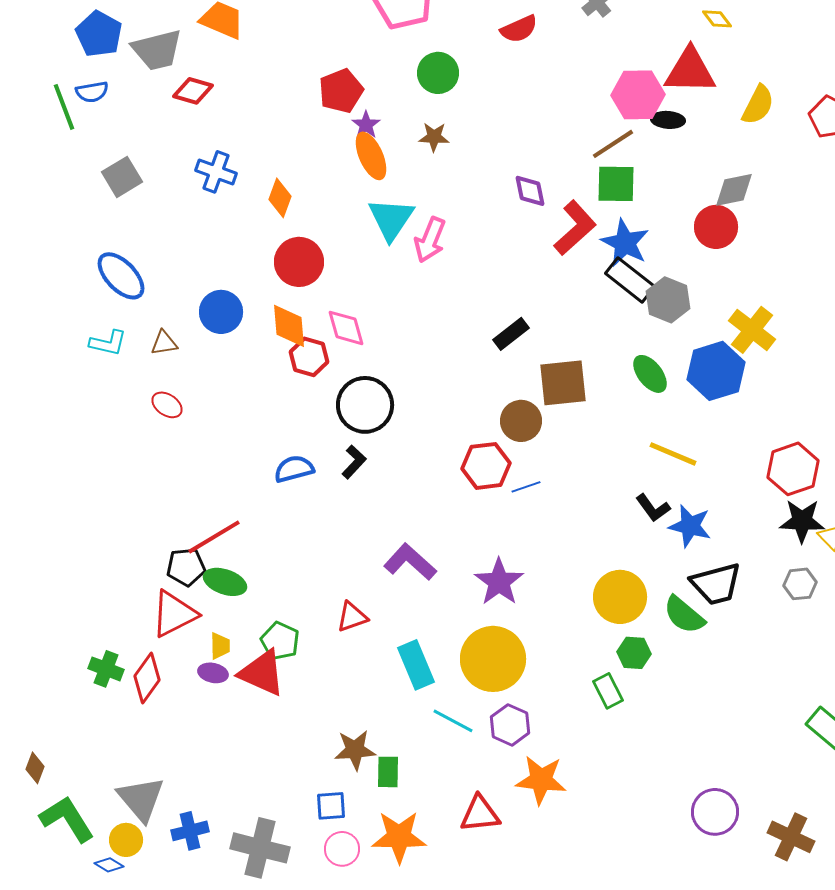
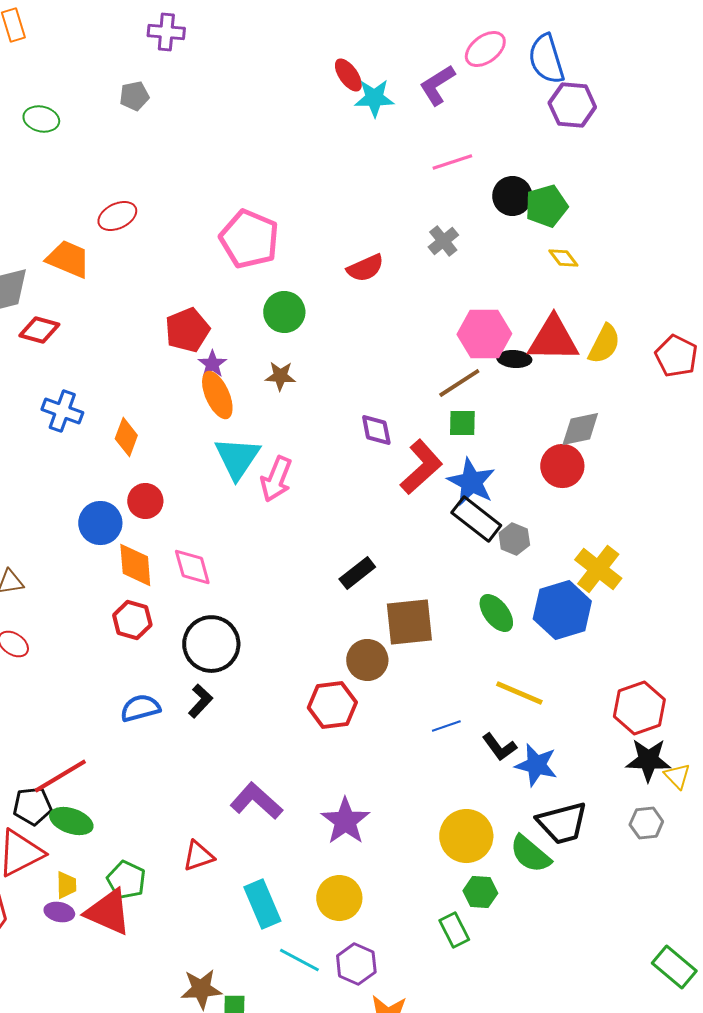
red triangle: (690, 71) -> (553, 339), moved
green square: (616, 184) -> (462, 423), size x0.7
red circle: (299, 262) -> (145, 501), size x0.7
gray hexagon: (668, 300) -> (514, 539), size x0.7
blue circle: (221, 312) -> (100, 523), moved
red hexagon: (309, 357) -> (132, 620), moved
blue line: (526, 487) -> (446, 726), moved
yellow circle: (493, 659) -> (339, 898), size x0.7

